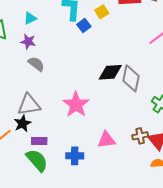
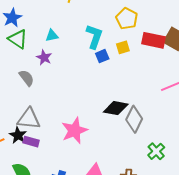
gray semicircle: (36, 64) -> (27, 78), moved
black star: (23, 123) -> (18, 135), turned -30
purple rectangle: (39, 141) -> (31, 142), moved

